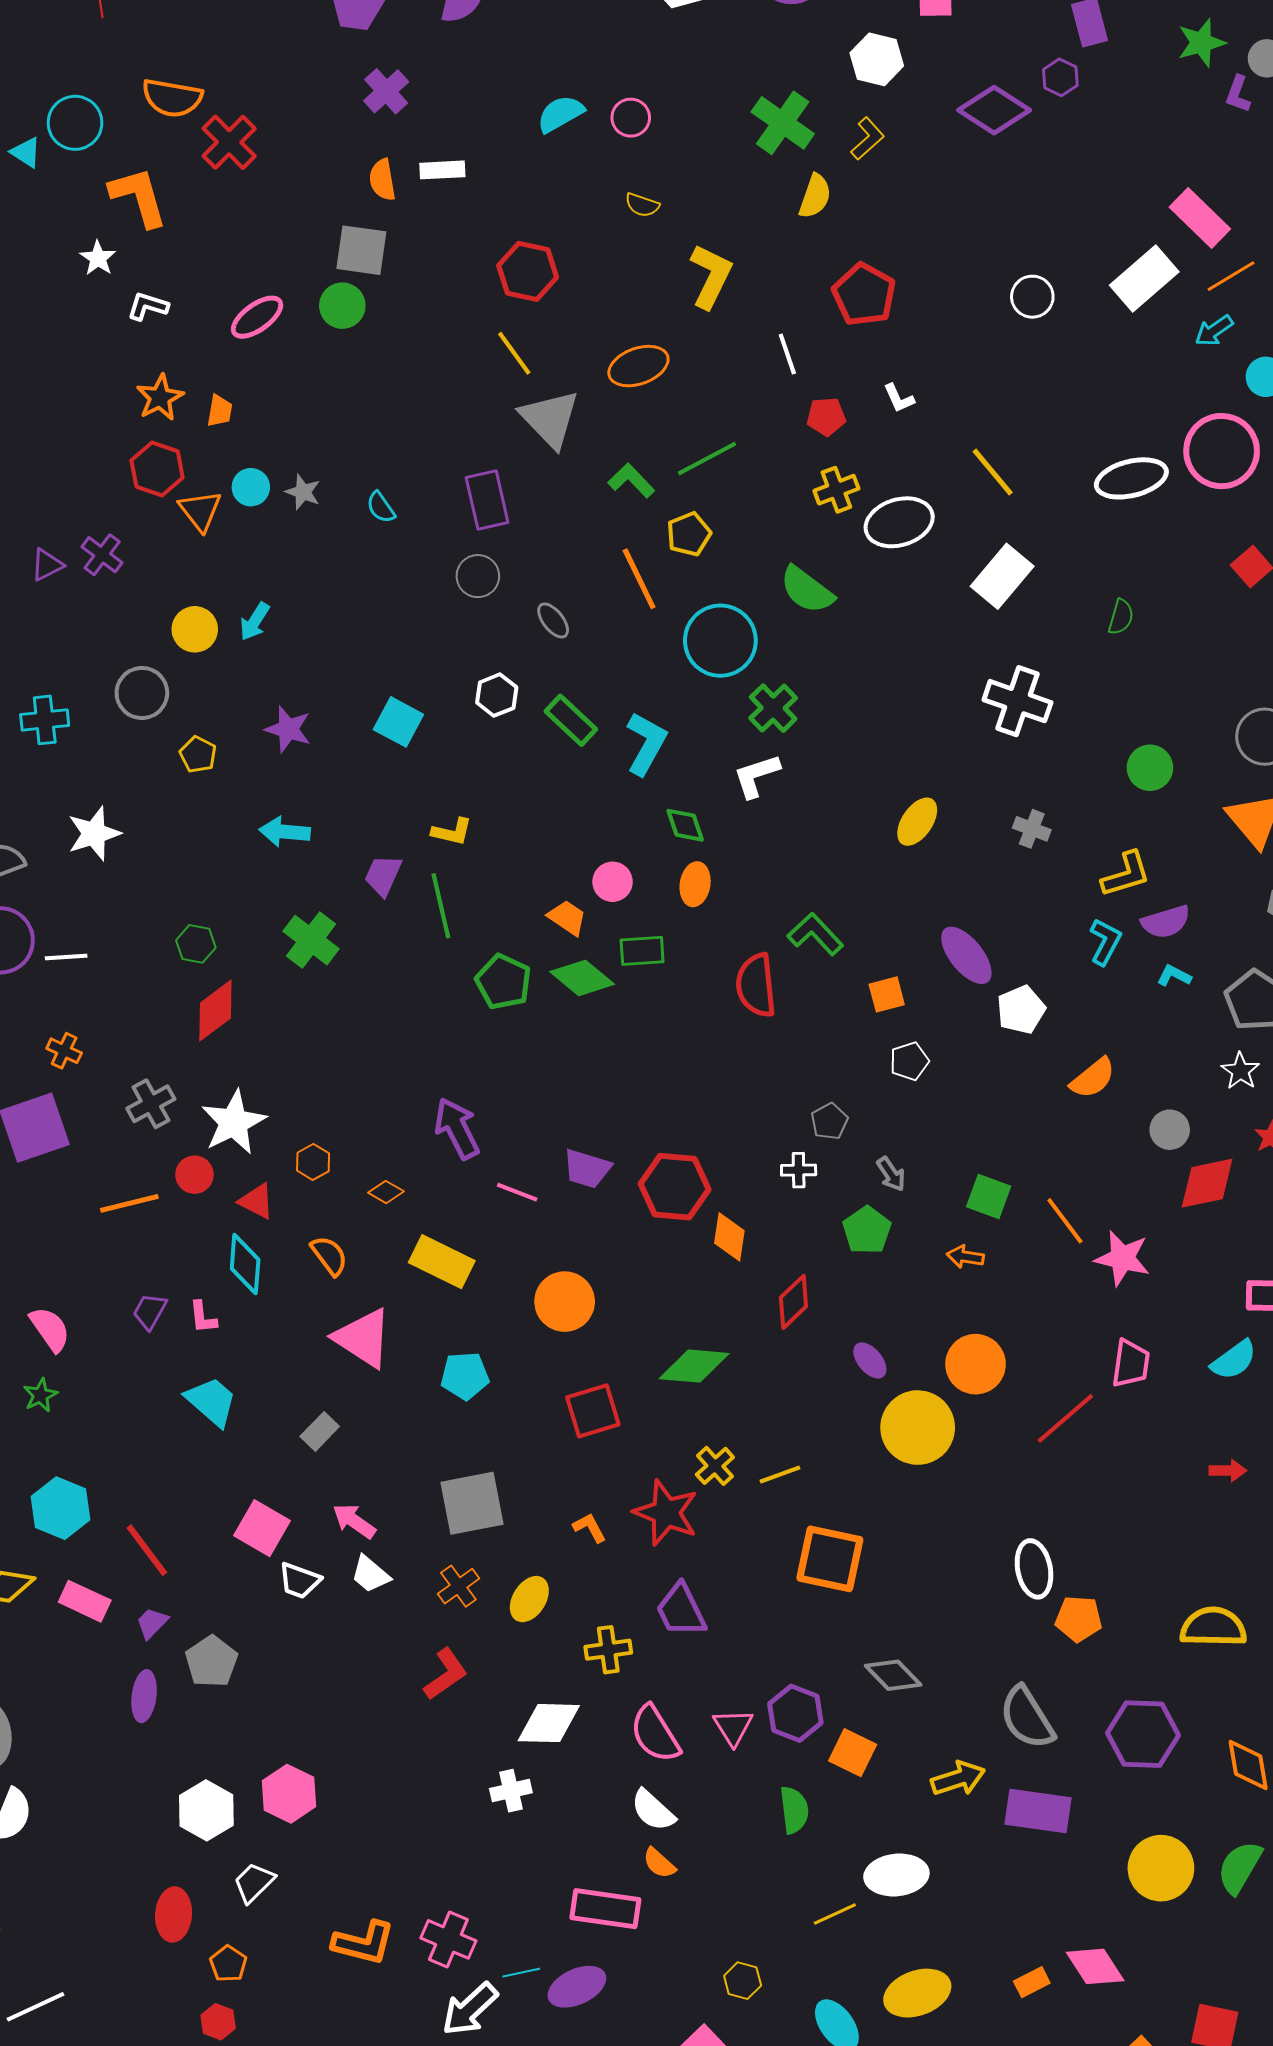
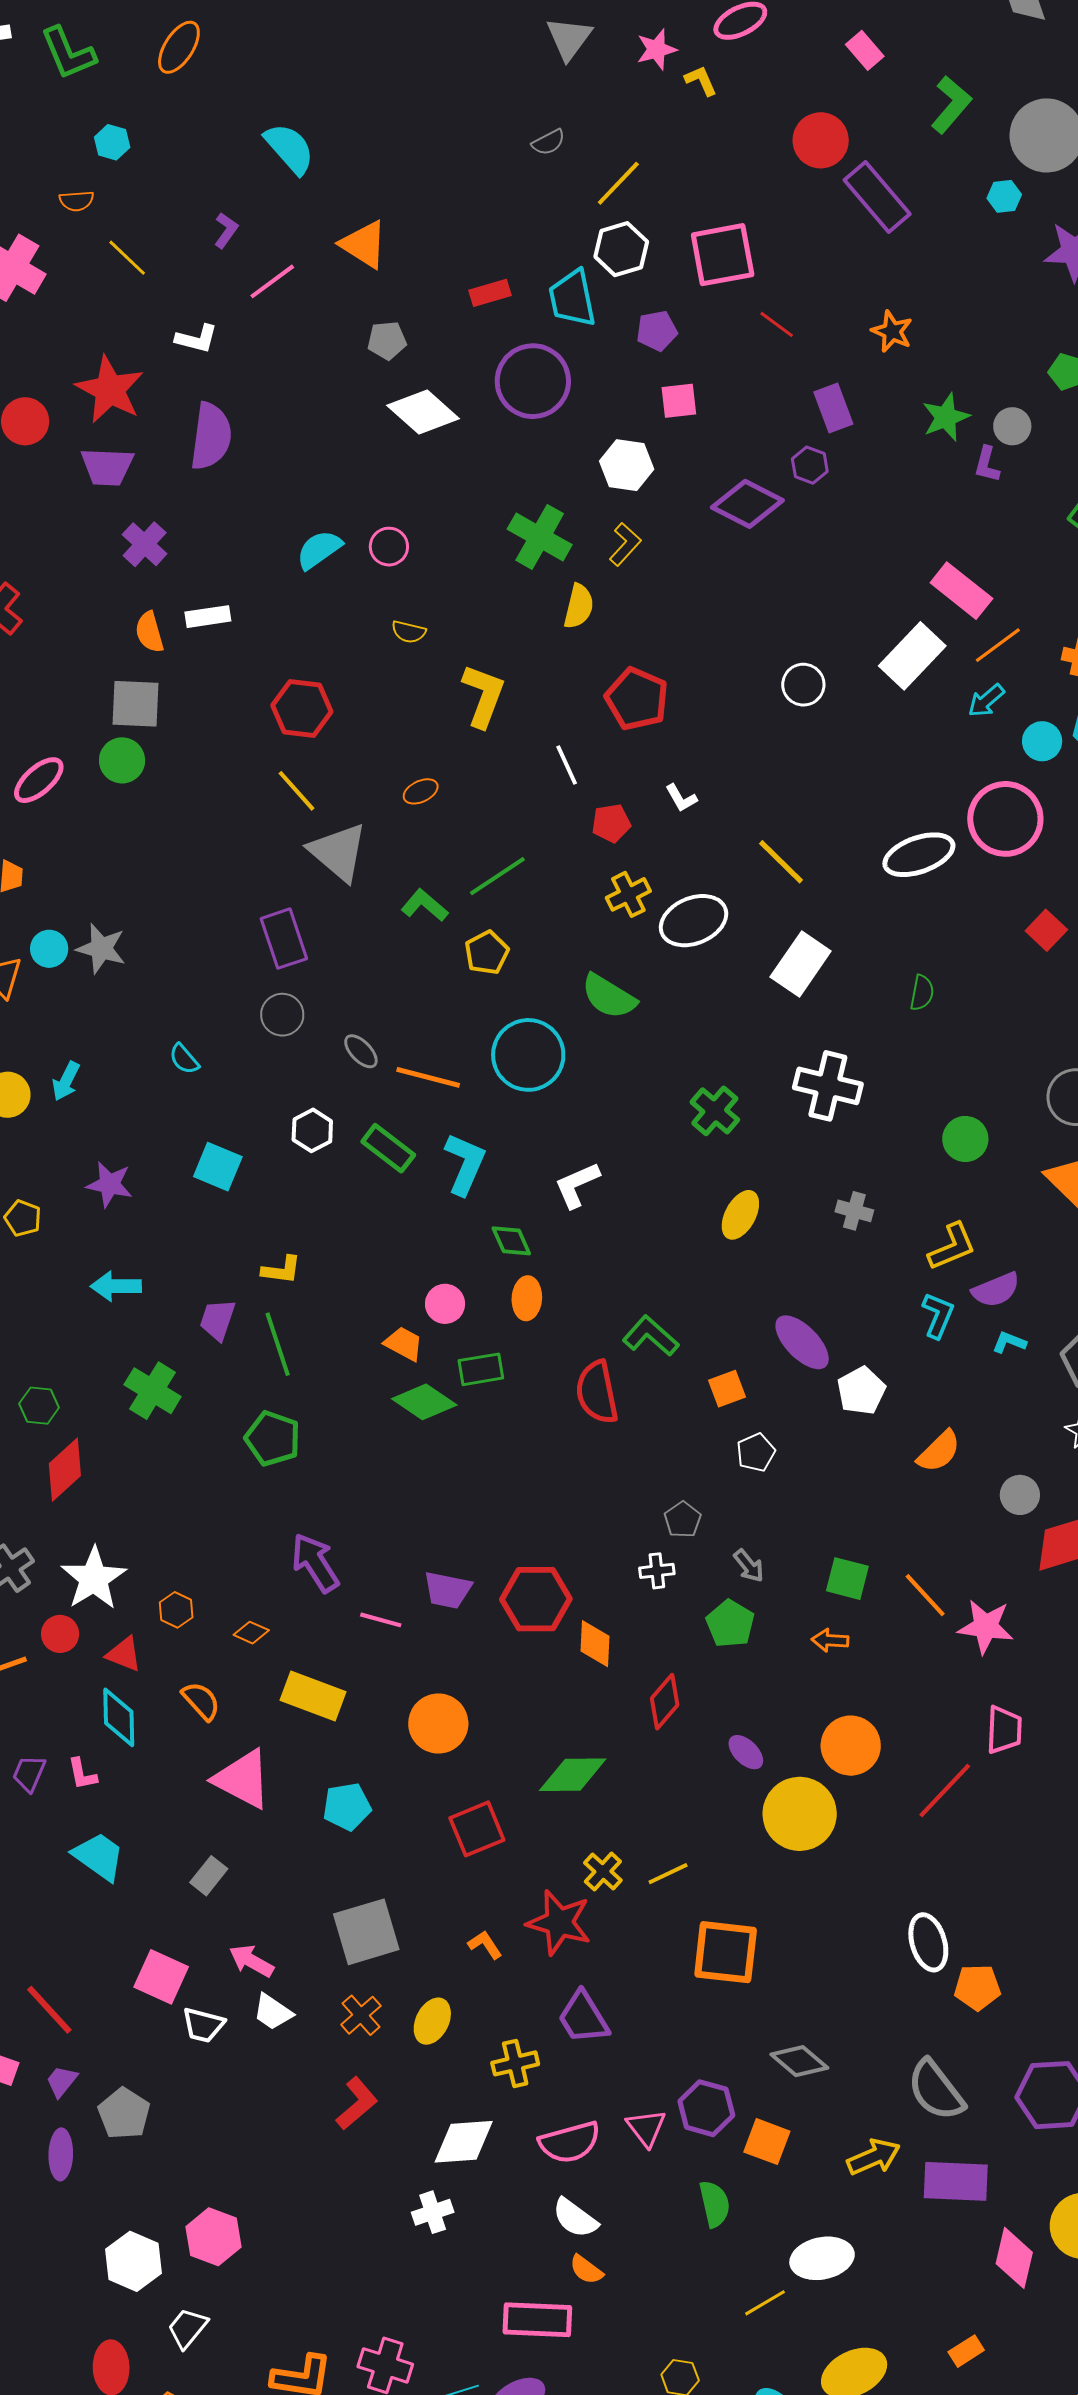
orange ellipse: (638, 366) -> (421, 791), size x0.6
gray star: (303, 492) -> (101, 948), size x1.4
cyan semicircle: (381, 507) -> (184, 1059), moved
orange line: (639, 579) -> (428, 1077), moved, turned -44
green cross: (773, 708) -> (715, 1111), moved
green pentagon: (503, 982) -> (273, 1438), moved
pink semicircle: (655, 1734) -> (570, 2142), turned -68
pink diamond: (1095, 1966) -> (1014, 2258), moved, turned 52

